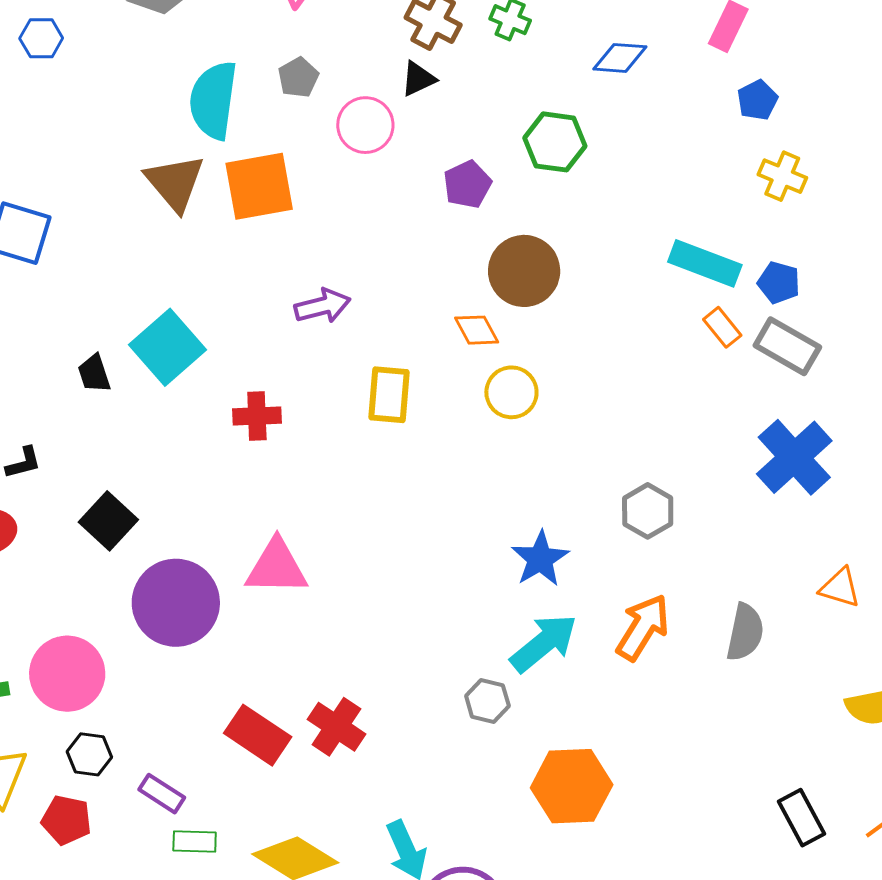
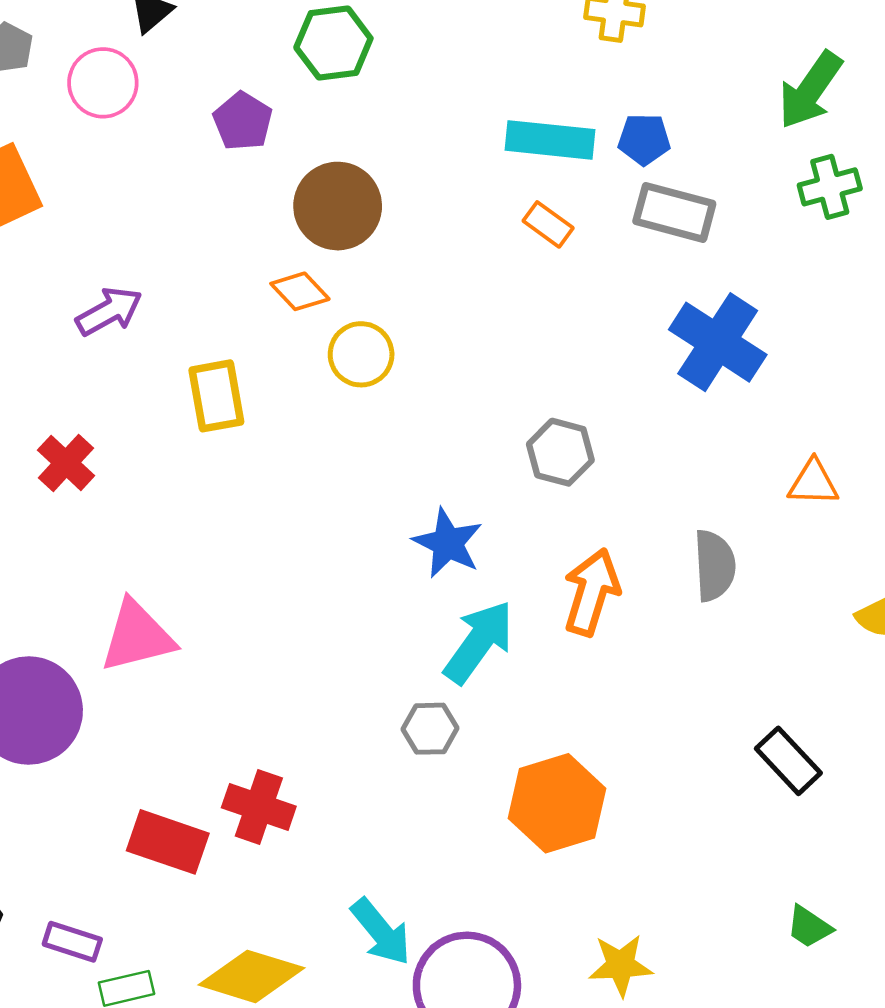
orange rectangle: (722, 327) -> (548, 224), moved
red cross: (257, 416) -> (66, 463), turned -30
black rectangle: (801, 818) -> (788, 761), moved

